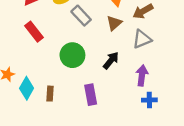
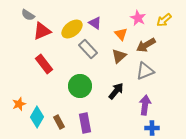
brown rectangle: (50, 94) -> (59, 122), turned -32
purple rectangle: (91, 95) -> (85, 123), moved

